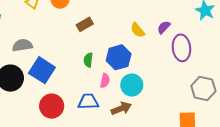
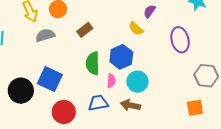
purple semicircle: (164, 27) -> (149, 11), moved
gray semicircle: (22, 45) -> (45, 35), moved
green semicircle: (88, 60) -> (93, 63), size x1.6
brown arrow: (121, 108) -> (130, 105), turned -138

